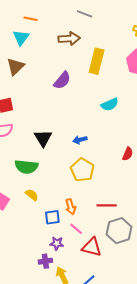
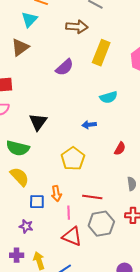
blue arrow: (80, 140) -> (89, 125), moved
yellow semicircle: (32, 195) -> (19, 177), size x1.5
pink line: (76, 229) -> (69, 213), moved, turned 40
purple star: (57, 243) -> (26, 226), moved
purple cross: (45, 261) -> (17, 255), moved

